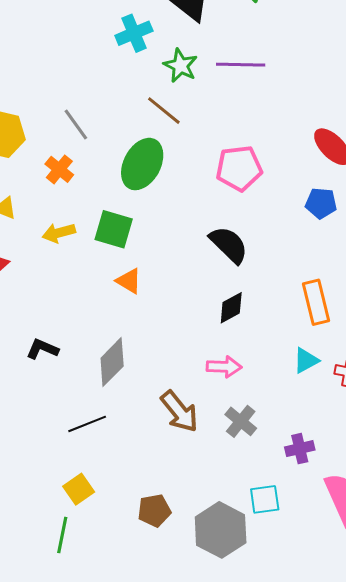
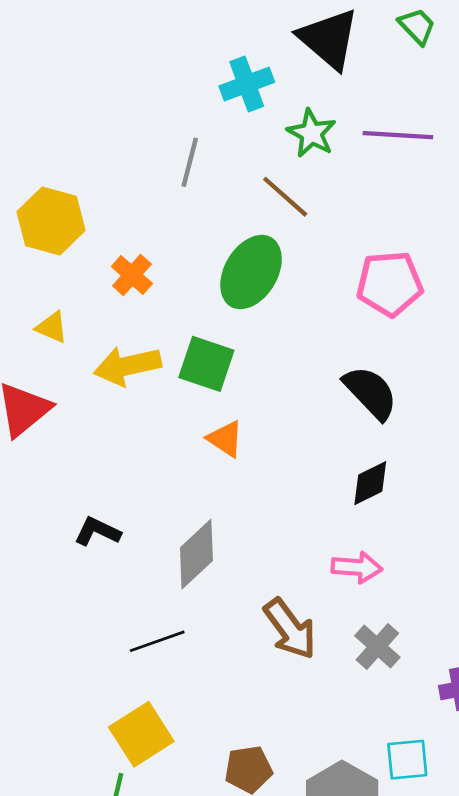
gray line: (76, 125) -> (190, 162), moved, turned 48
yellow arrow: (59, 233) -> (127, 366), size x1.4
yellow square: (79, 489) -> (141, 734), size x1.4

